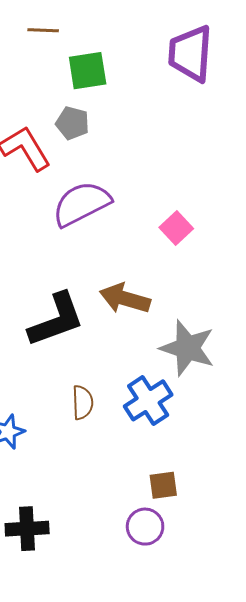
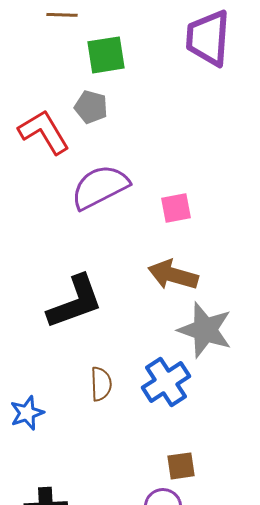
pink square: (176, 228) -> (176, 208), moved, turned 32
brown arrow: (125, 299) -> (173, 275), moved

